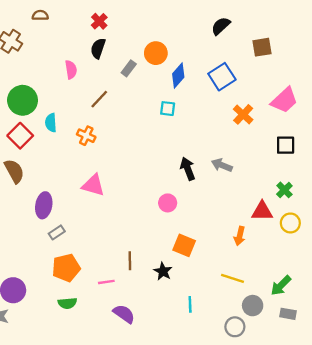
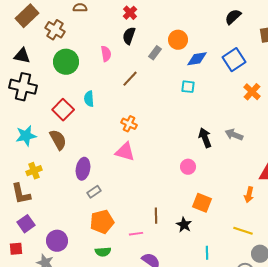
blue diamond: (178, 76) -> (197, 59), turned 40
green circle: (23, 100) -> (66, 62), moved
orange cross: (86, 136) -> (129, 124), moved

